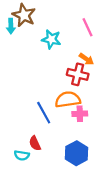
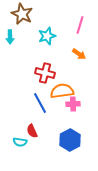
cyan arrow: (11, 26) -> (10, 37), moved
pink line: (87, 27) -> (80, 25), turned 42
cyan star: (51, 39) -> (47, 36), turned -30
red cross: (78, 74) -> (45, 73), moved

